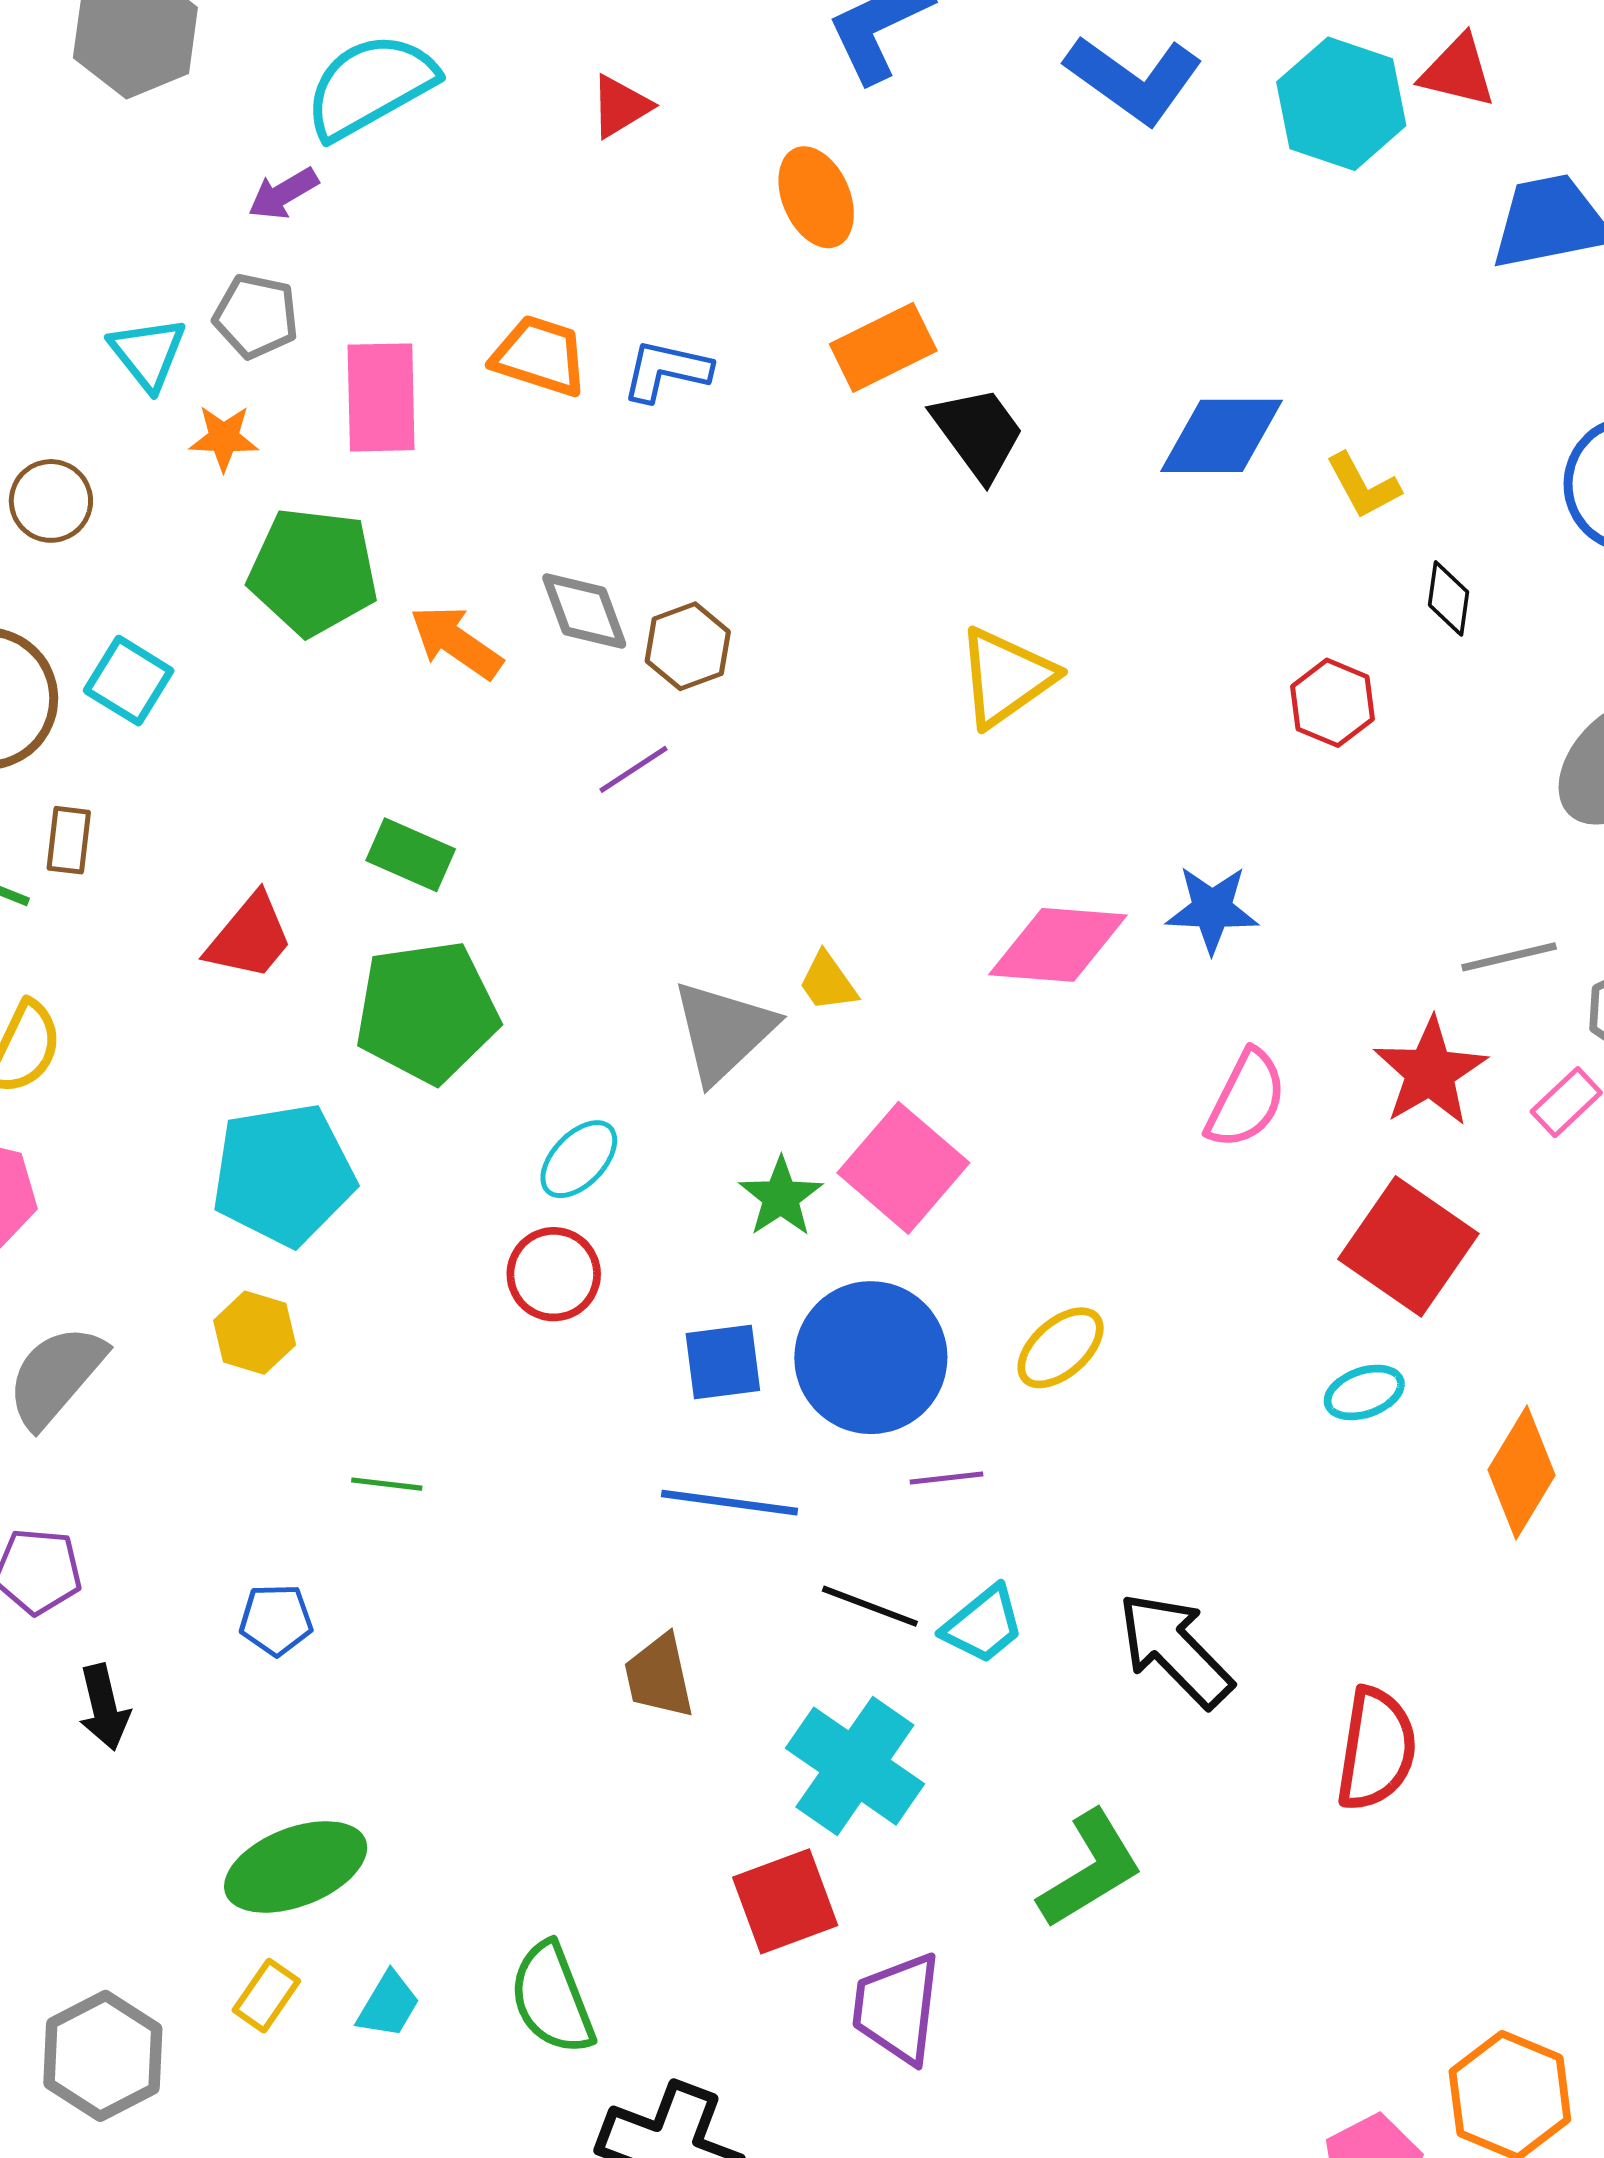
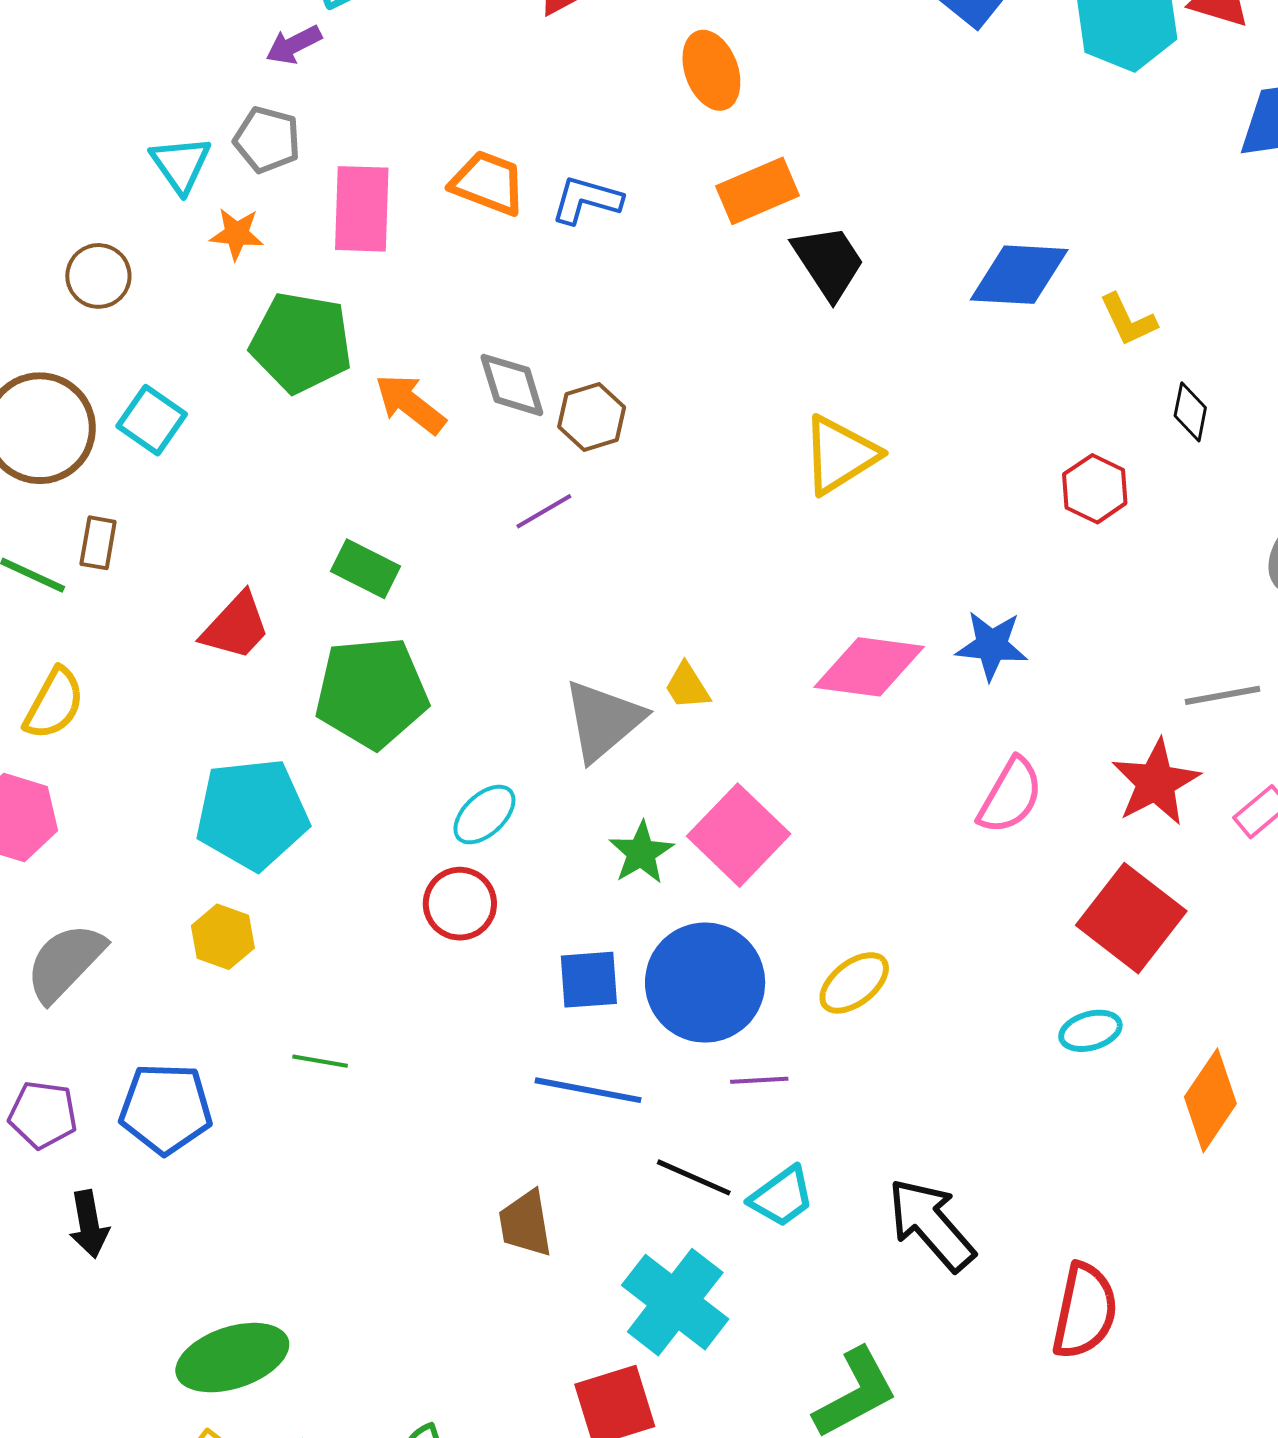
blue pentagon: (276, 1620) -> (166, 1109), moved, size x1.6

